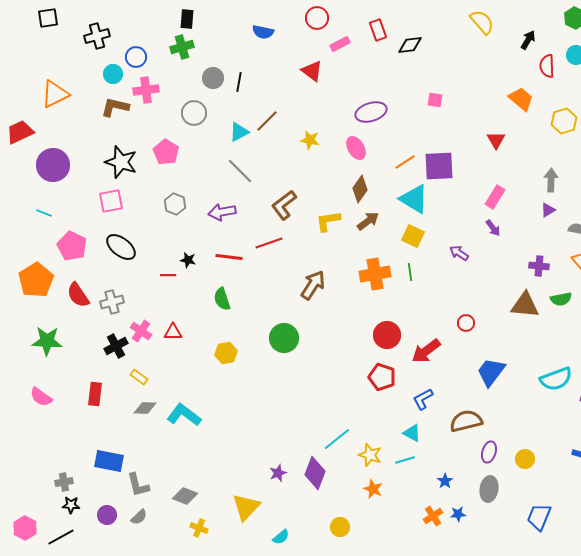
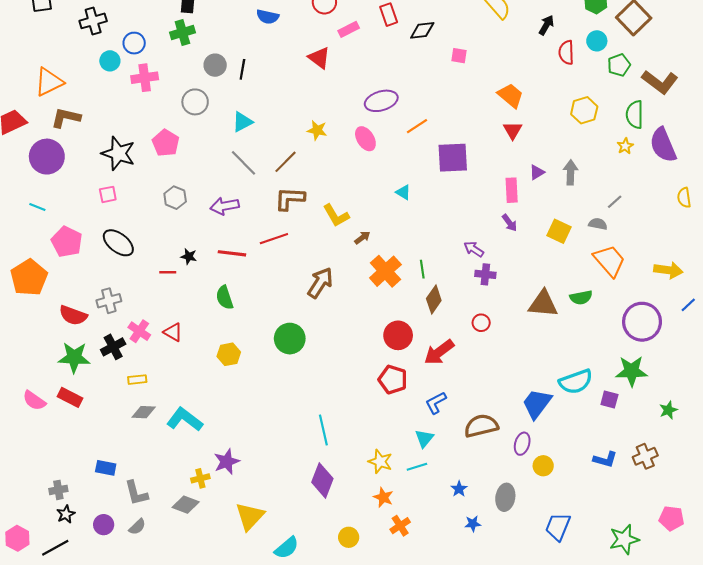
orange trapezoid: (521, 99) -> (511, 96), moved
pink square: (435, 100) -> (459, 56), moved
brown L-shape: (115, 107) -> (66, 118), moved
brown line: (267, 121) -> (286, 162), moved
orange line: (405, 162) -> (417, 126), moved
brown diamond: (360, 189) -> (434, 300), moved
pink rectangle: (495, 197) -> (512, 190), turned -35
cyan triangle: (414, 199) -> (403, 192), moved, size x0.5
pink square: (111, 201) -> (108, 194), size x0.7
brown L-shape: (284, 205) -> (290, 199), turned 40
purple triangle: (548, 210) -> (537, 172), moved
yellow L-shape: (328, 221) -> (336, 215), turned -112
brown arrow: (368, 221) -> (362, 238), moved, size x0.7
yellow square: (413, 236) -> (559, 231), moved
purple cross: (539, 266) -> (485, 274), moved
orange cross: (375, 274) -> (385, 271), turned -32
red semicircle: (78, 295) -> (73, 315), moved, turned -36
red triangle: (173, 332) -> (173, 332), turned 30
green star: (47, 341) -> (74, 357), moved
blue trapezoid: (491, 372) -> (537, 404), moved
yellow rectangle: (139, 377) -> (137, 380), turned -42
red rectangle: (95, 394) -> (70, 397), moved, turned -70
cyan triangle: (412, 433) -> (424, 438), turned 42
cyan line: (337, 439) -> (323, 430), moved, turned -64
purple ellipse: (489, 452) -> (522, 444), moved
blue rectangle: (109, 461) -> (106, 468), size x0.7
purple star: (278, 473) -> (227, 462), moved, size x1.4
black star: (71, 505) -> (66, 514), turned -30
orange cross: (433, 516) -> (400, 526), moved
yellow cross: (199, 528) -> (200, 478), moved, turned -36
cyan semicircle: (281, 537) -> (287, 548), size x1.4

